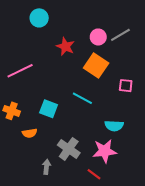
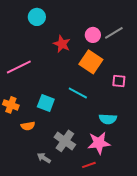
gray arrow: (46, 167) -> (44, 158), turned -64
red line: (94, 174) -> (89, 165), turned -56

